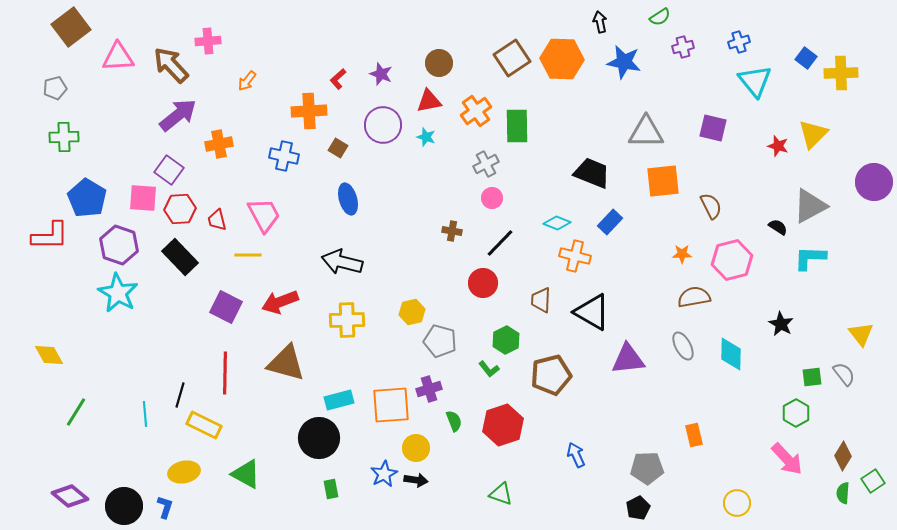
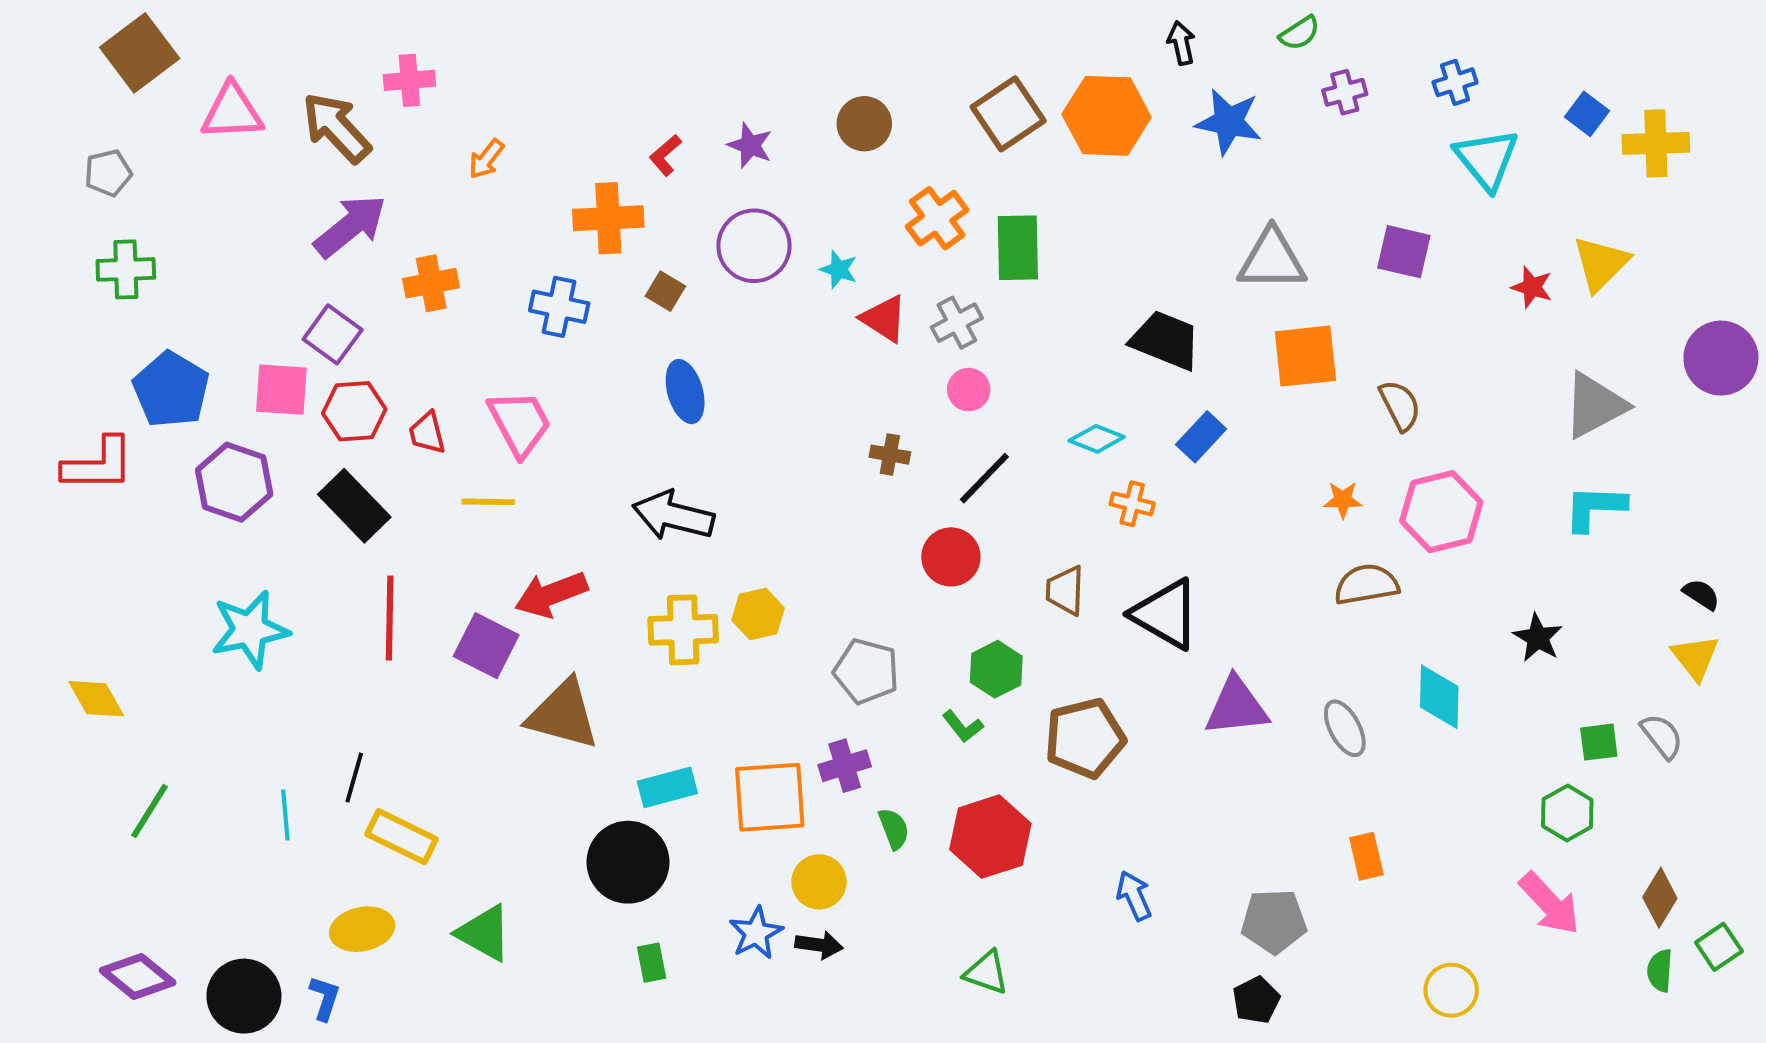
red triangle: (429, 101) -> (884, 319), moved, turned 44
black semicircle: (778, 227) -> (1701, 594), moved
orange cross: (575, 256) -> (1132, 504), size x0.7
cyan star: (118, 293) -> (250, 630), moved, turned 30
purple square: (226, 307) -> (486, 646), moved
yellow hexagon: (412, 312) -> (758, 614), moved
gray ellipse: (683, 346) -> (1345, 728), moved
red line: (225, 373) -> (390, 618), moved

